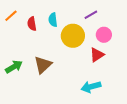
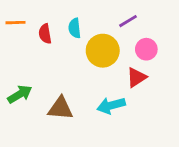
orange line: (11, 16) -> (15, 23), turned 40
brown triangle: (43, 65) -> (60, 108), moved, turned 48
cyan arrow: (91, 87) -> (111, 106), moved

